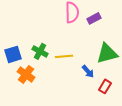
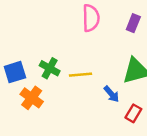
purple rectangle: (94, 18) -> (133, 23), moved, turned -40

